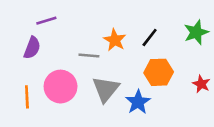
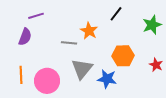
black line: (150, 37) -> (116, 14), moved
pink circle: (61, 87) -> (47, 81), moved
blue star: (138, 102) -> (107, 79), turned -30

